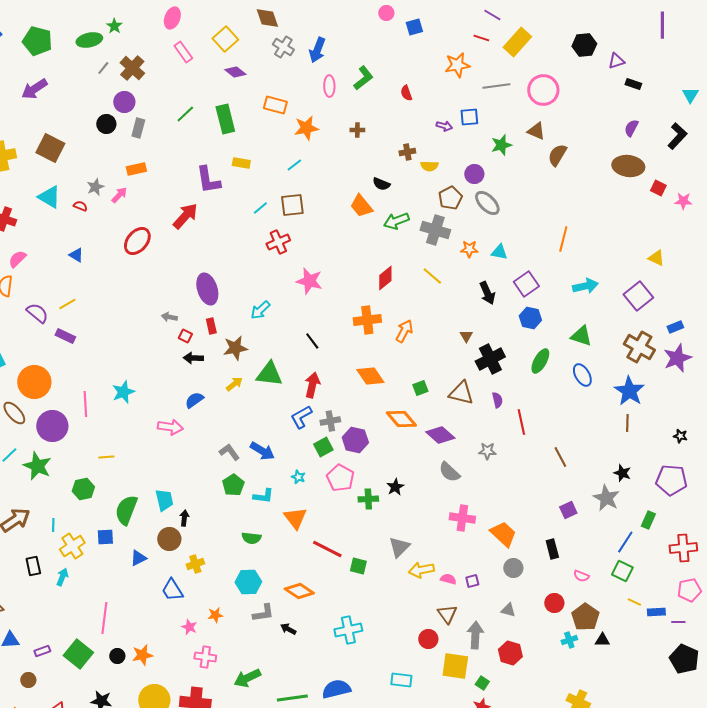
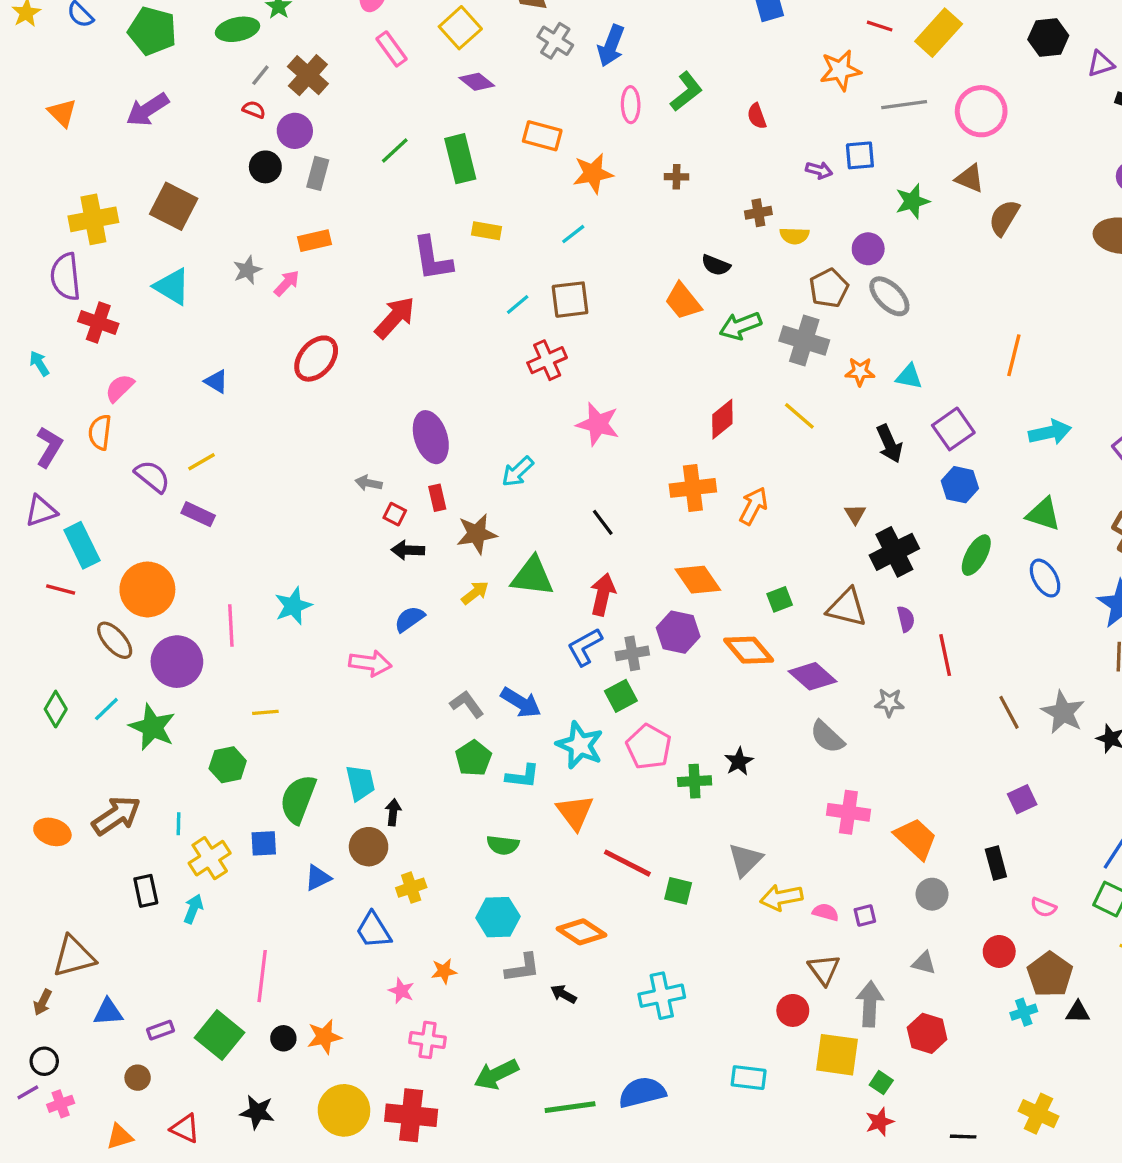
red semicircle: (80, 206) -> (254, 110), moved
purple hexagon: (355, 440) -> (678, 632), moved
cyan star: (298, 477) -> (580, 745), size x2.0
gray star: (606, 498) -> (1063, 712), moved

